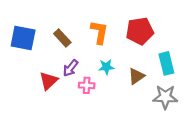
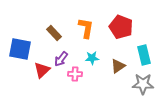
red pentagon: (140, 31) -> (121, 27), turned 30
blue square: (23, 38) -> (20, 49), moved

